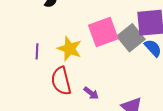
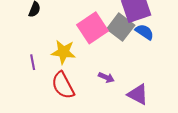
purple arrow: (91, 93) -> (106, 77), moved

